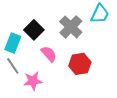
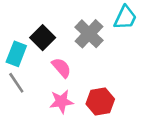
red hexagon: (80, 64) -> (100, 101), moved
pink star: (33, 81) -> (61, 101), moved

